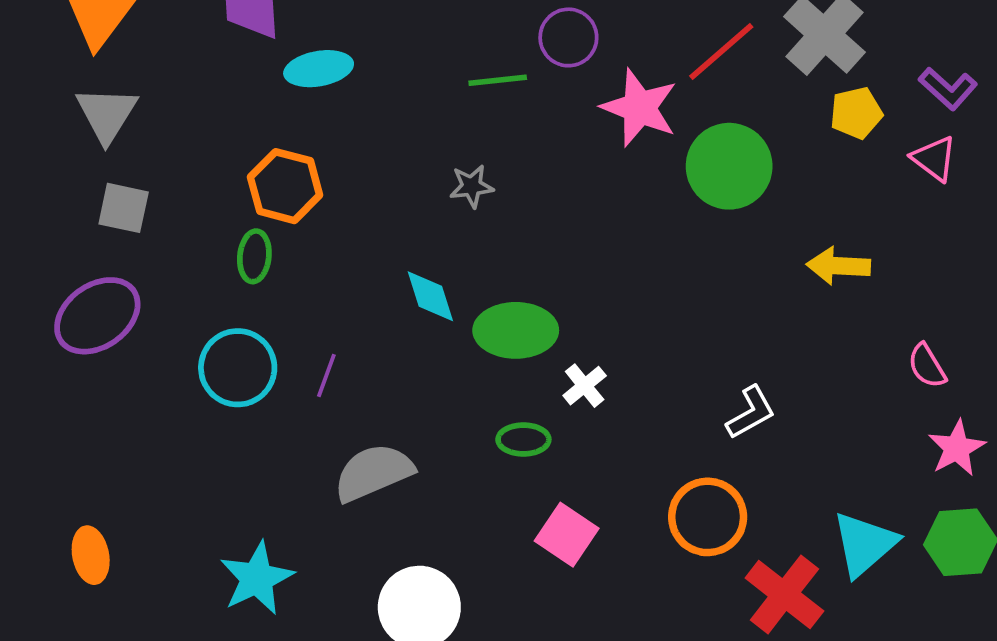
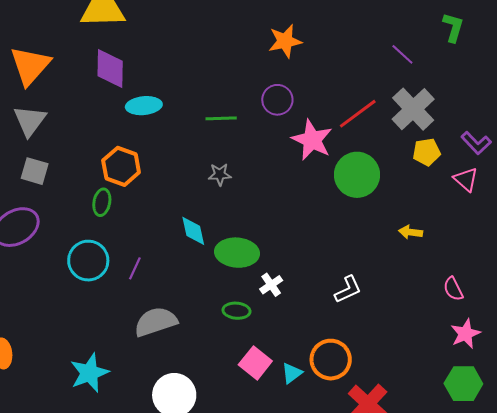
green line: (498, 80) -> (221, 118), moved
yellow arrow: (838, 266) -> (411, 232), size x0.7
white L-shape: (751, 413) -> (348, 289), moved
cyan triangle: (864, 544) -> (292, 373), moved, size x0.6

